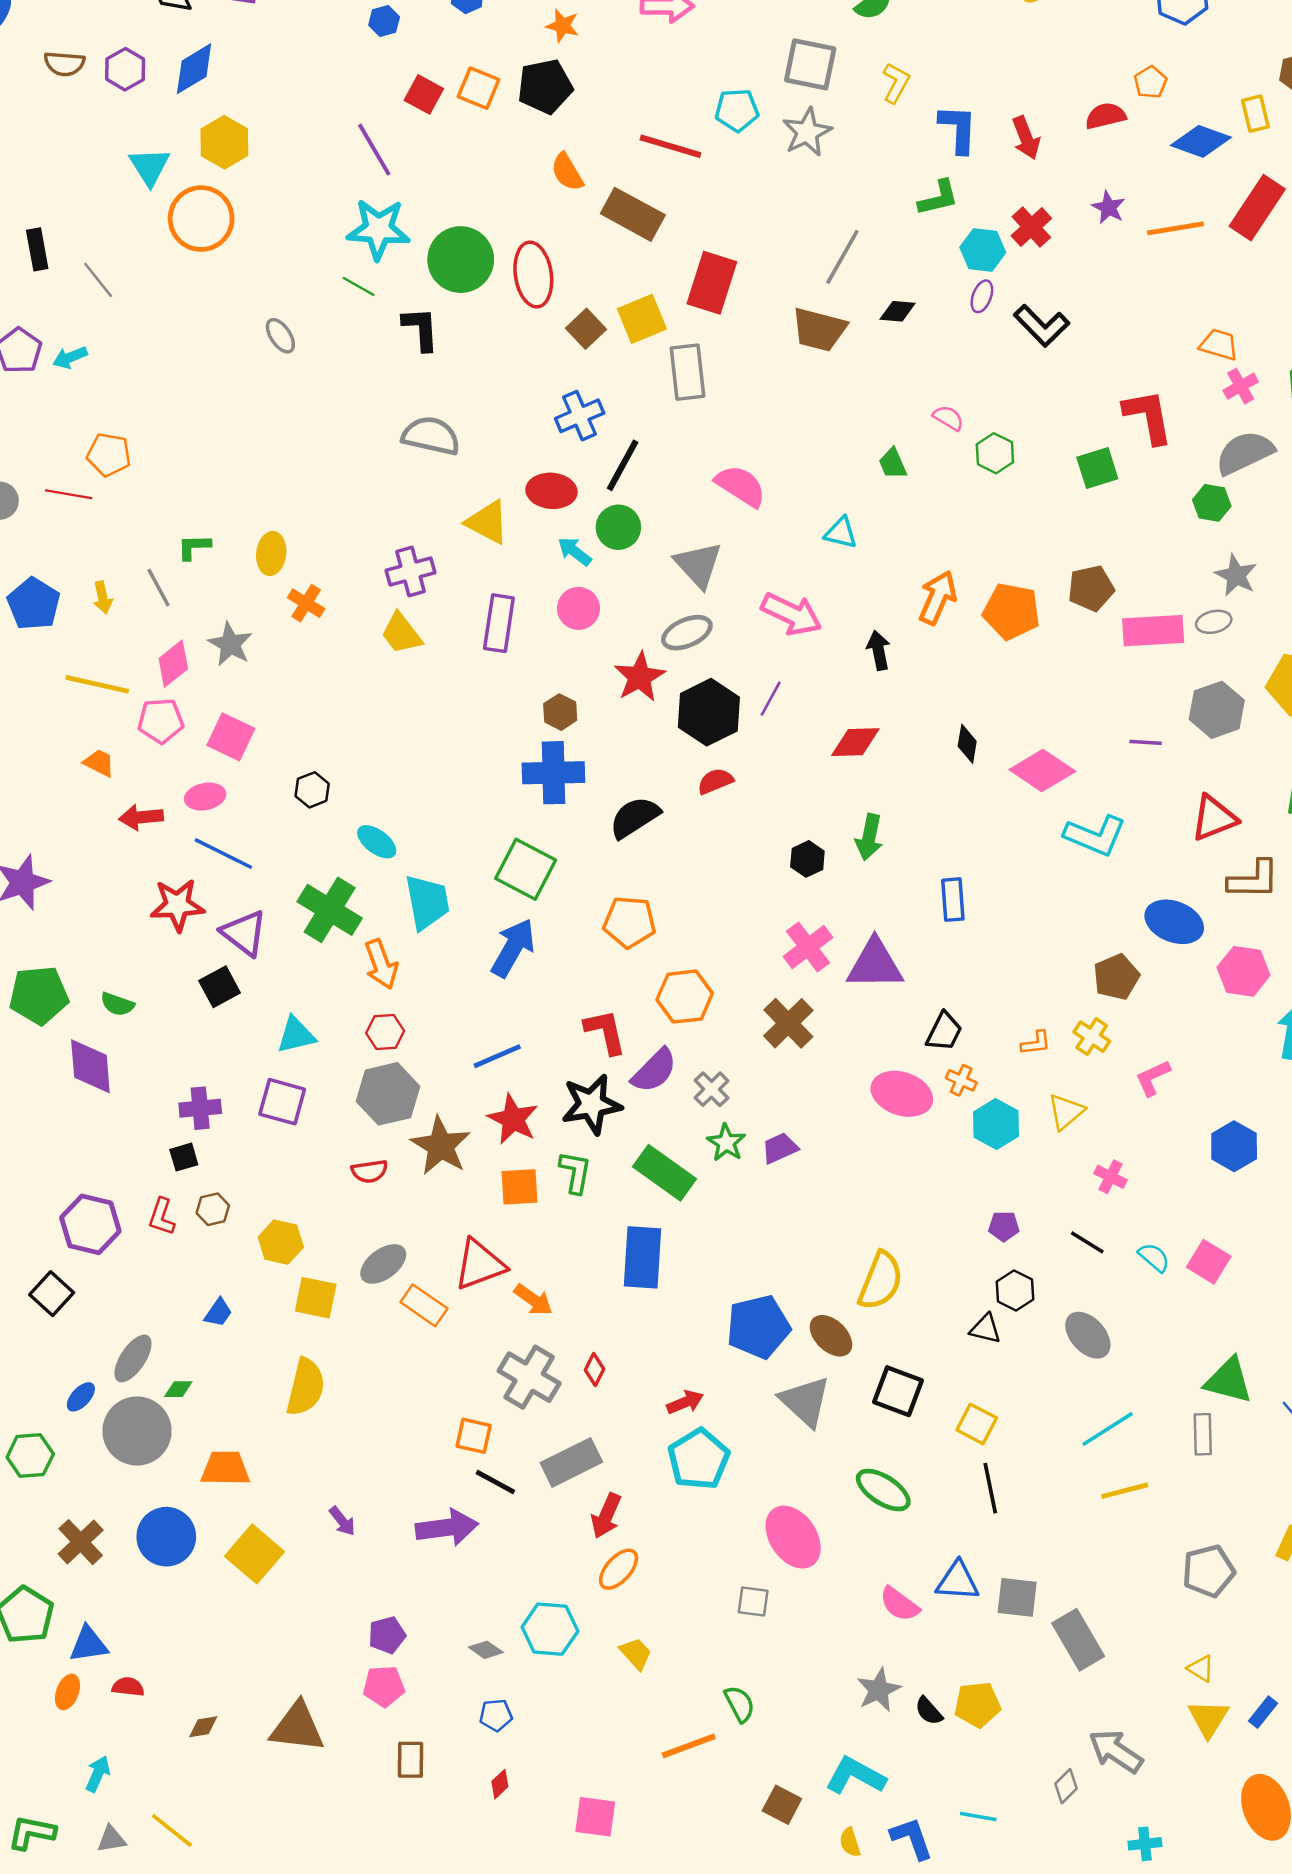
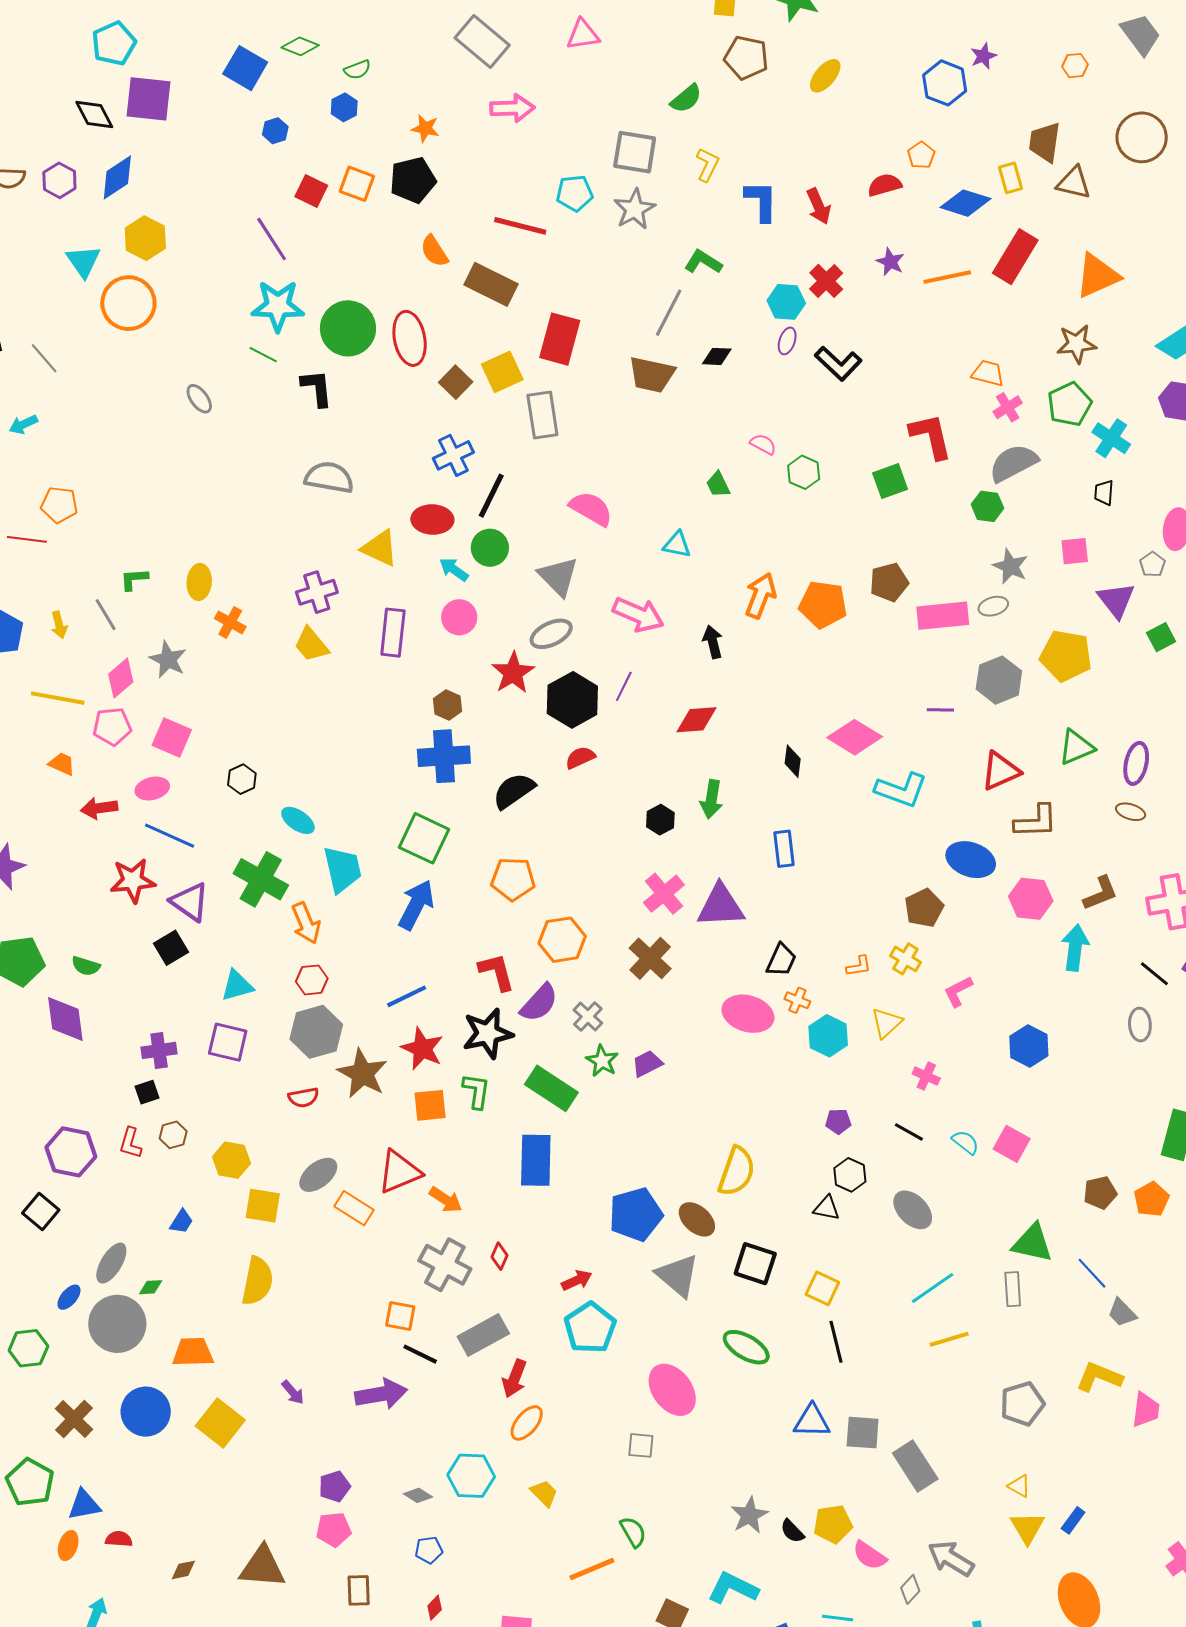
green L-shape: (938, 198) -> (703, 262), moved, turned -132
black diamond: (967, 744) -> (793, 761), moved
pink semicircle: (899, 1604) -> (870, 1555), moved

